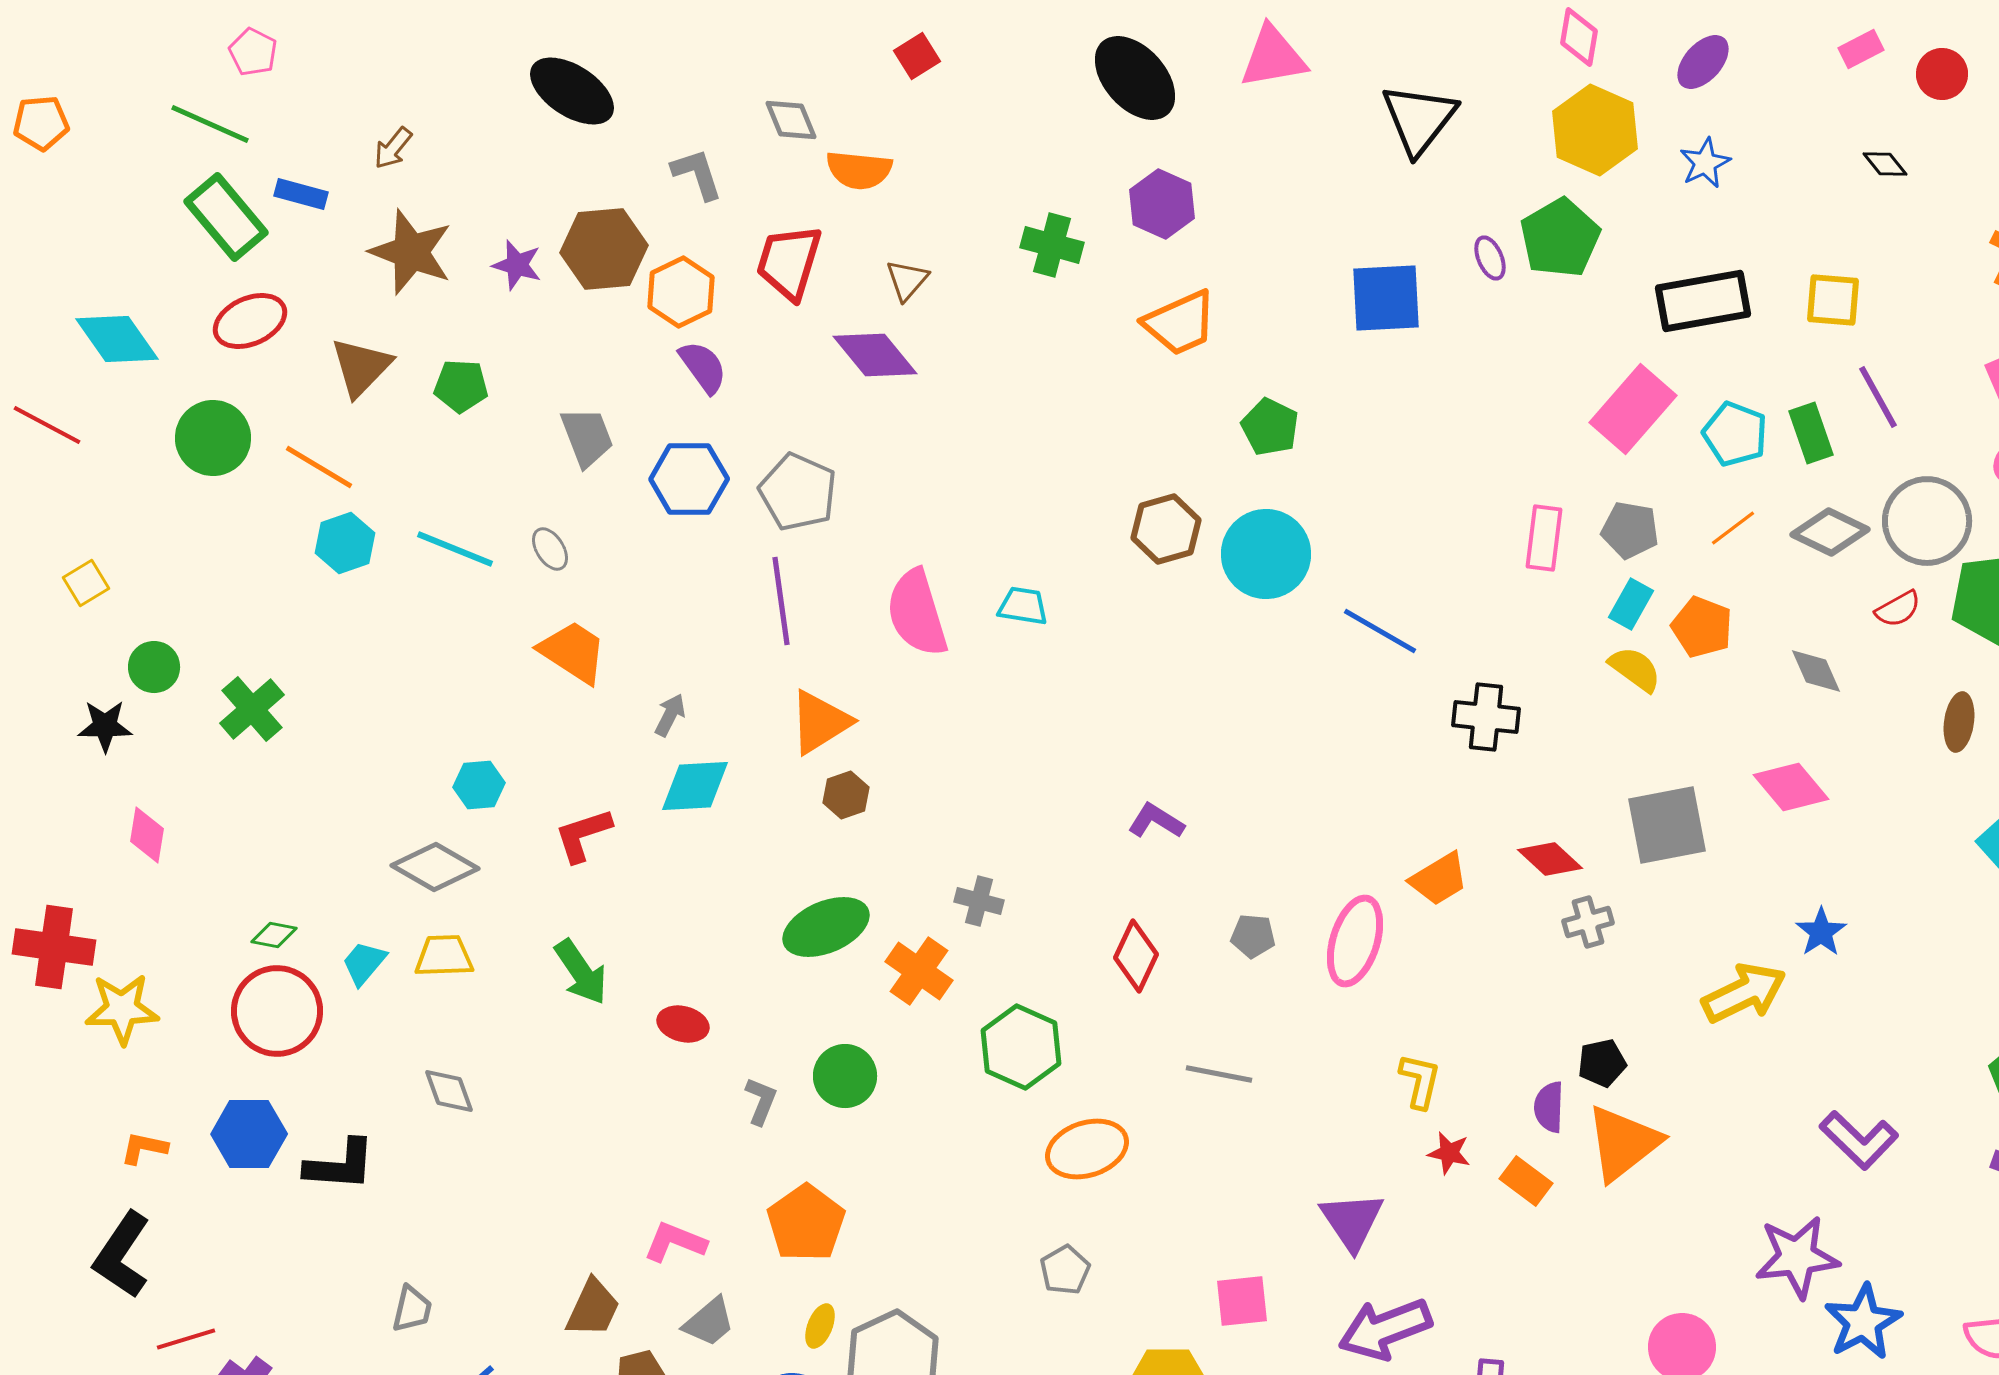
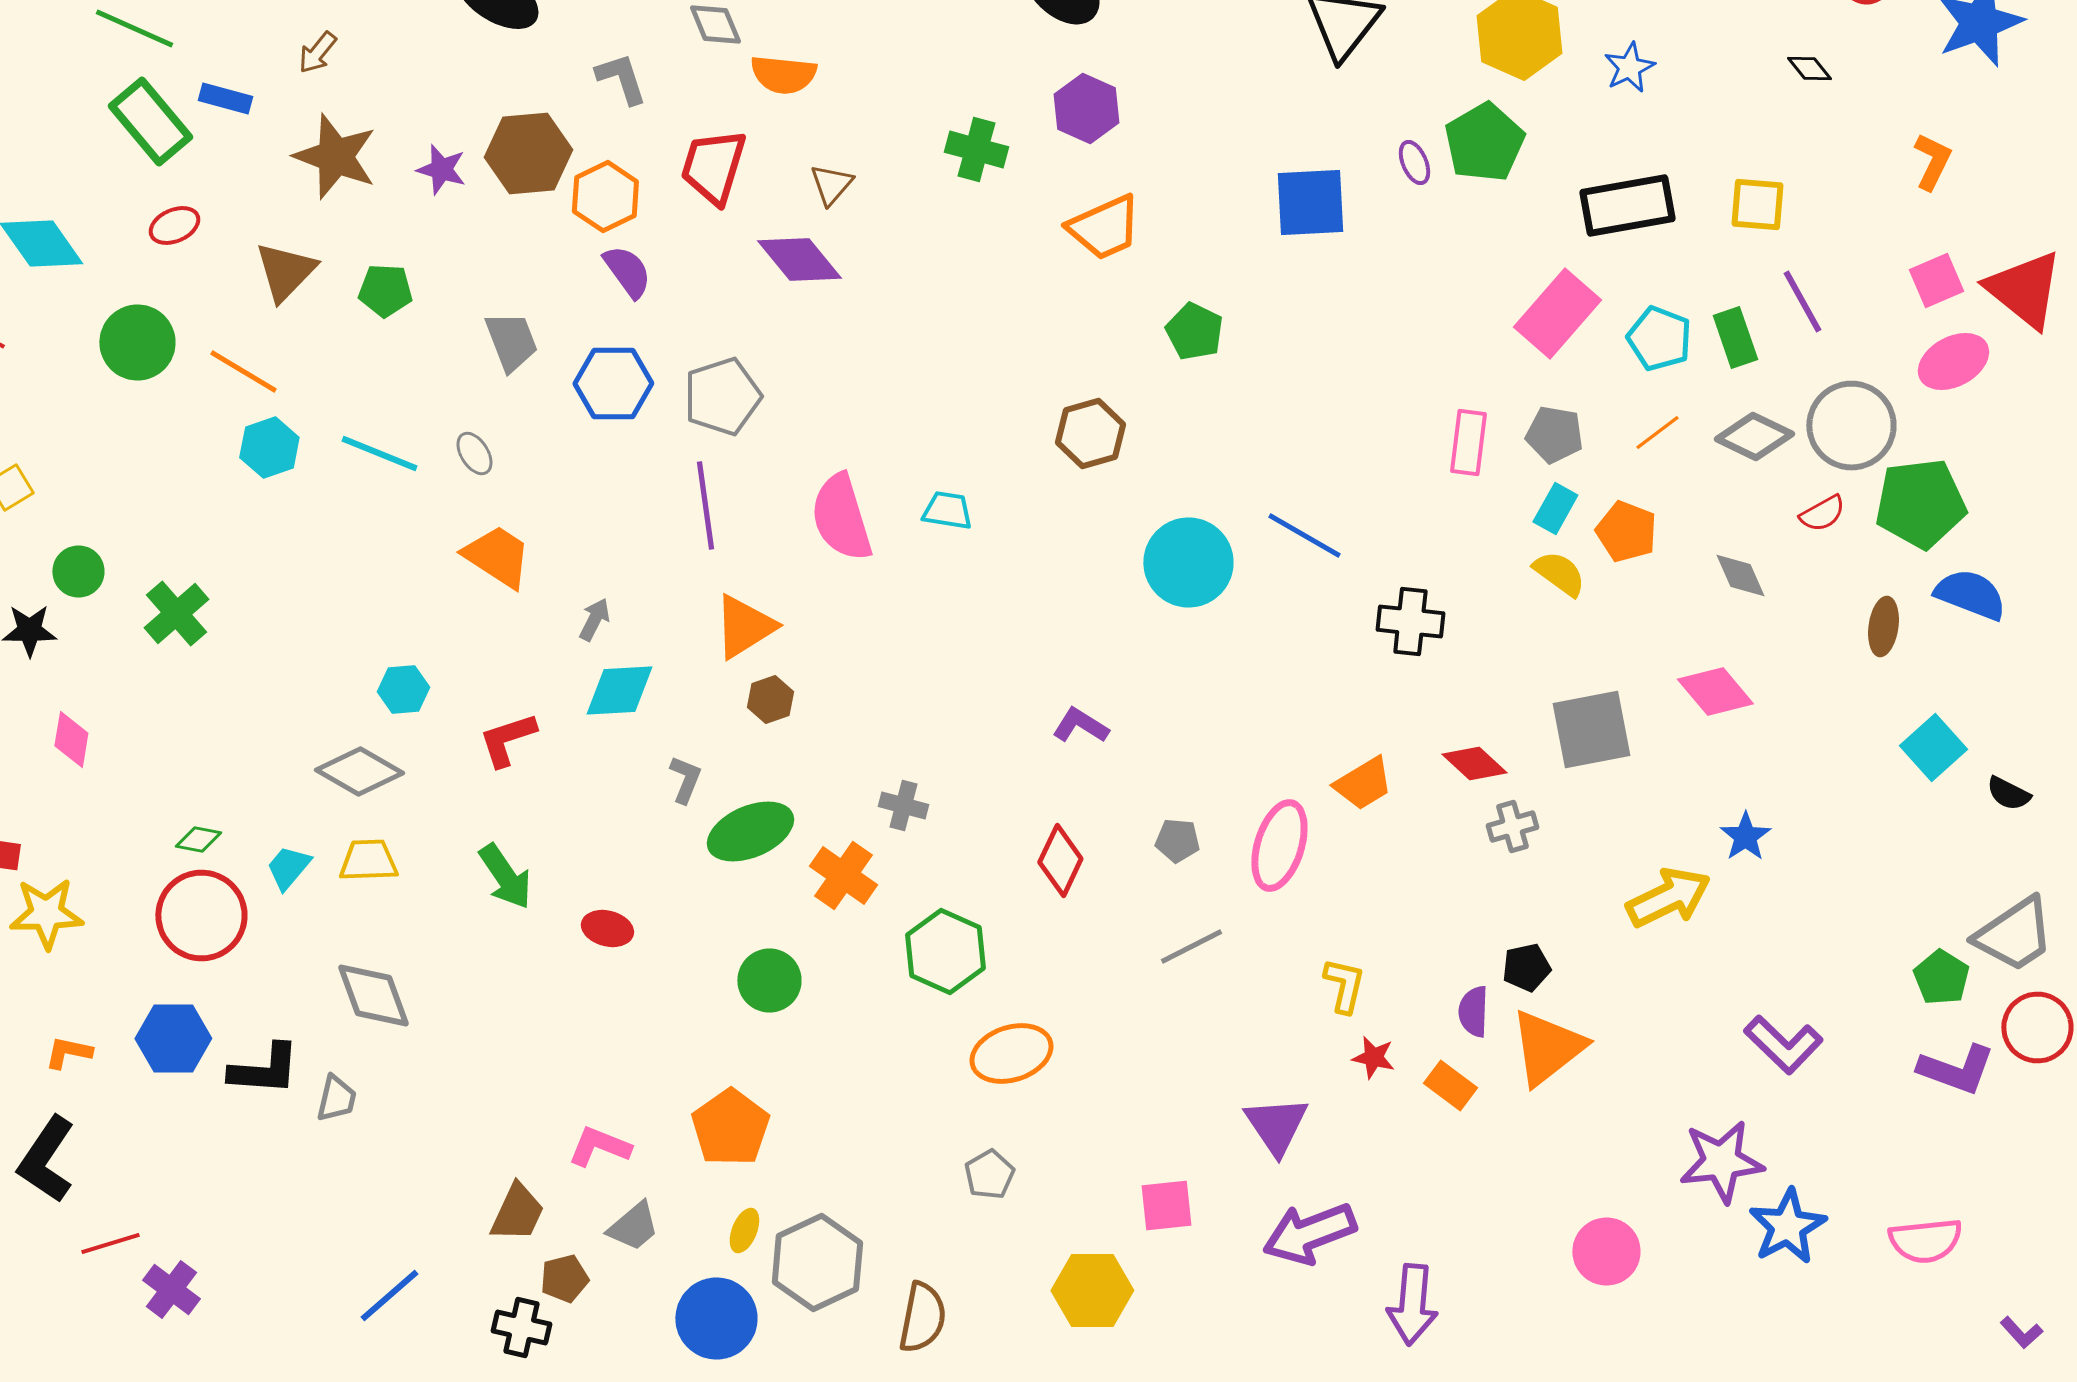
red ellipse: (250, 321) -> (174, 226), size x0.7
gray pentagon: (798, 492) -> (722, 396), turned 30
cyan circle: (1266, 554) -> (1188, 562), moved
gray line: (1219, 1074) -> (1191, 946), moved, turned -38
gray diamond: (449, 1091) -> (373, 996), size x1.5
gray L-shape: (761, 1101) -> (685, 780), moved
gray trapezoid: (412, 1309) -> (336, 1098), moved

